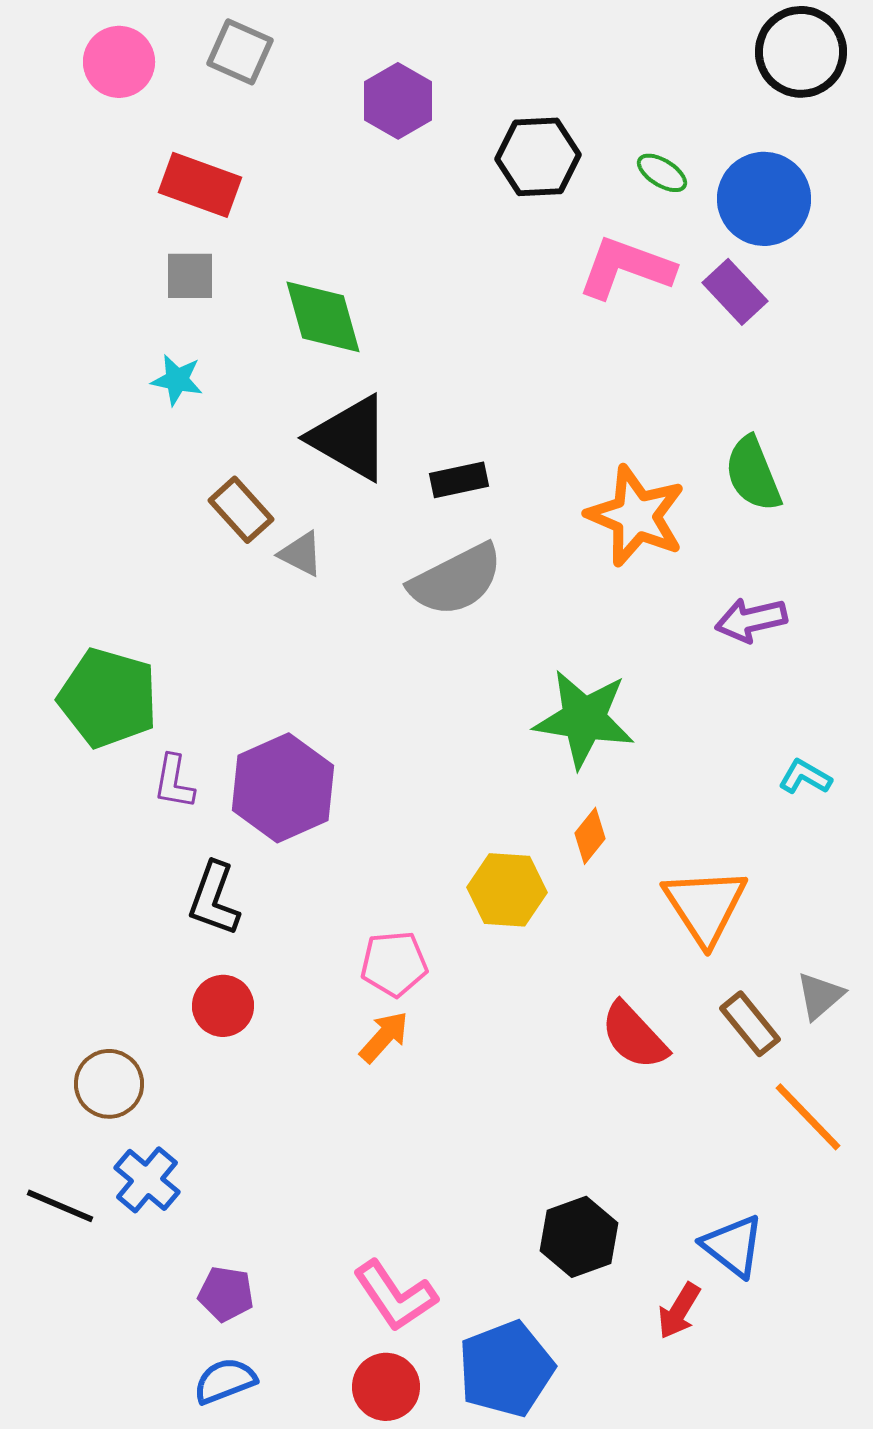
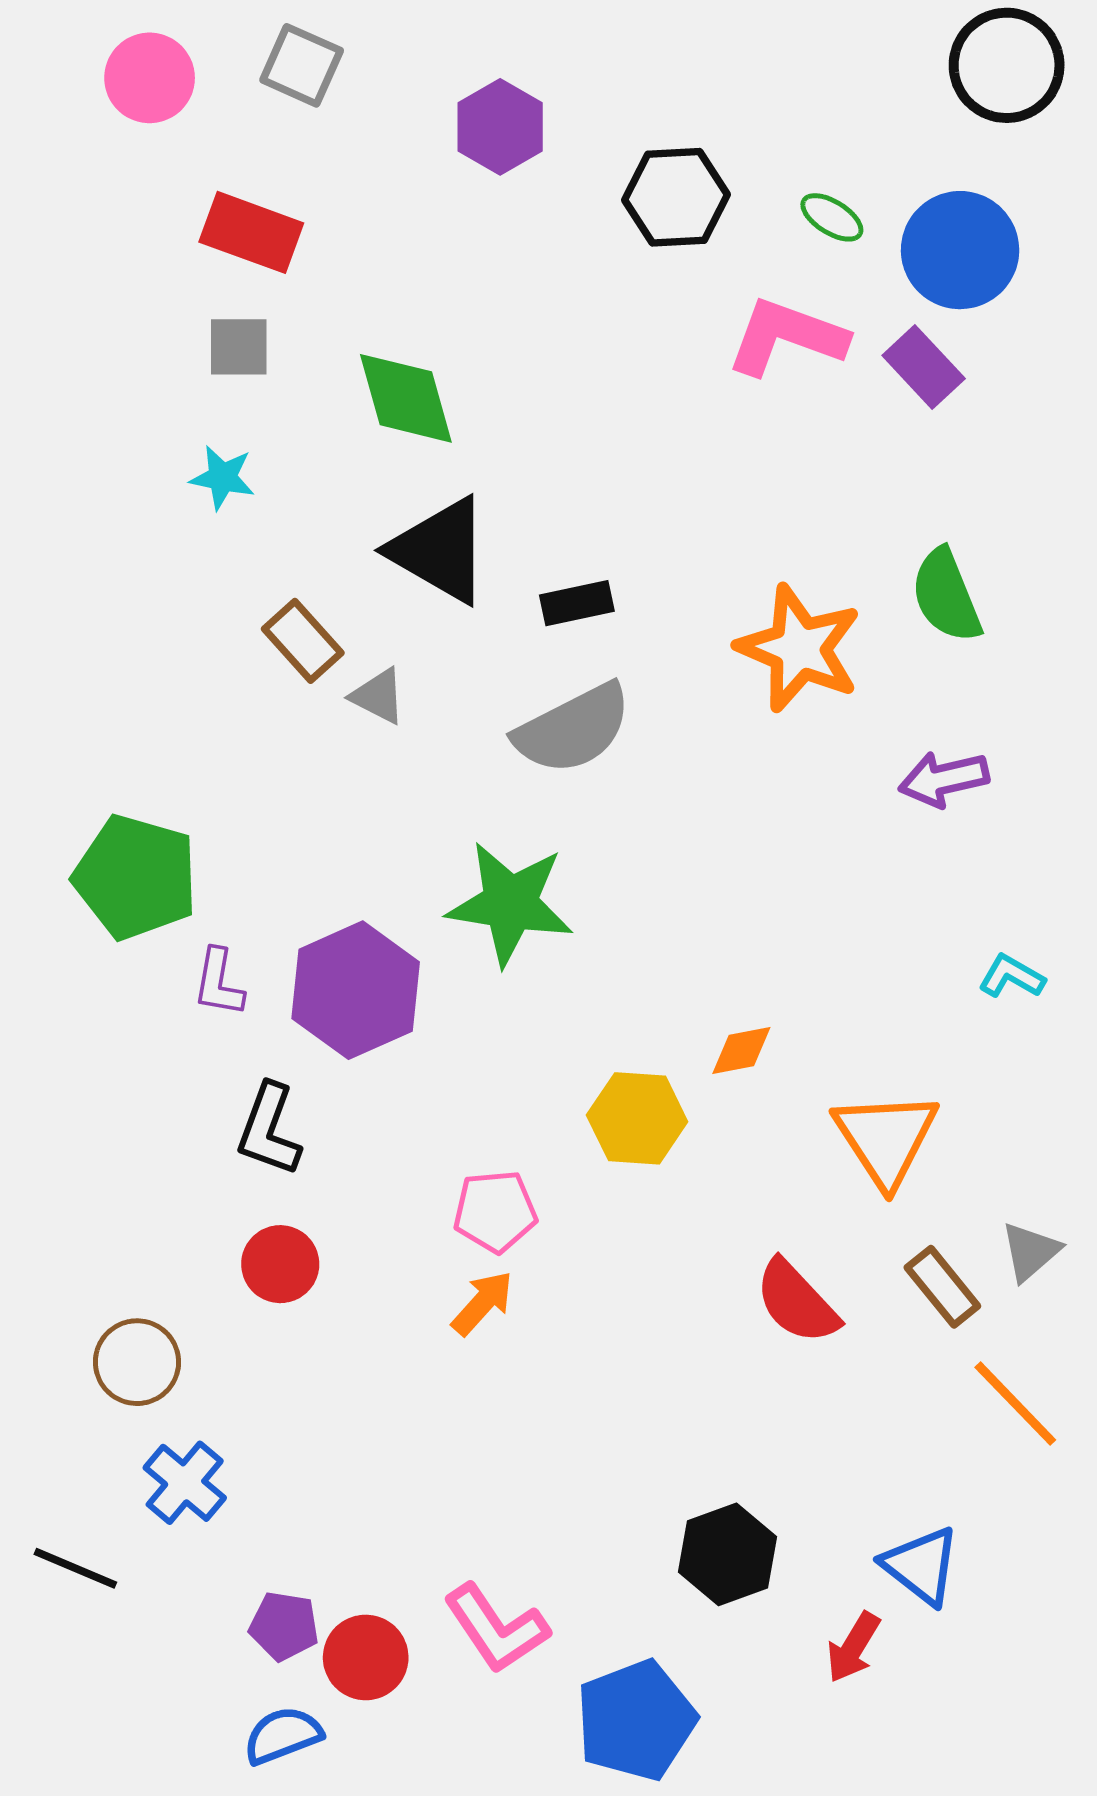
green star: (584, 719) -> (510, 903), moved
orange diamond: (590, 836) -> (741, 1051), turned 40
black line: (60, 1206) -> (75, 1568), moved
red circle: (386, 1387) -> (366, 1657), moved

